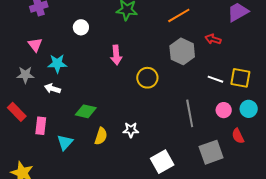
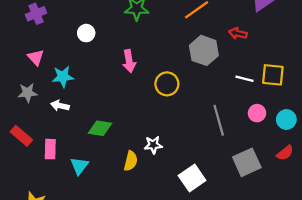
cyan circle: (249, 109) -> (286, 119), moved
yellow semicircle: (101, 136) -> (131, 161), moved
red semicircle: (238, 136) -> (285, 153), moved, turned -98

